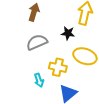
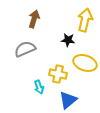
gray semicircle: (37, 42) -> (25, 49), moved

